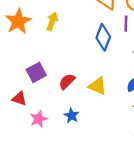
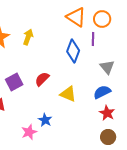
red semicircle: (67, 82) -> (42, 79), moved
pink star: (39, 119) -> (29, 132), moved

